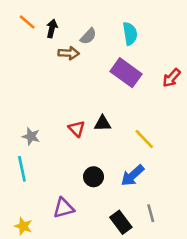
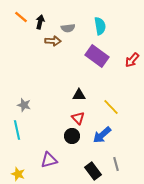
gray semicircle: (88, 36) -> (68, 28), turned 40
red triangle: (77, 129) -> (78, 118), moved

